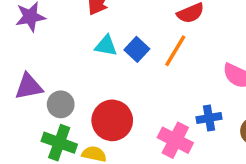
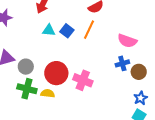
blue cross: (209, 118) -> (122, 63), moved
pink cross: (175, 140) -> (83, 80), moved

